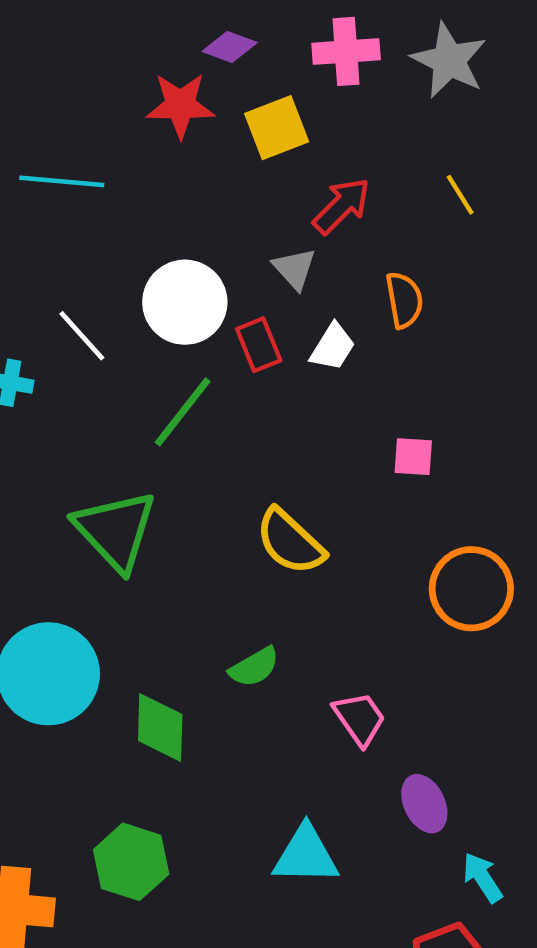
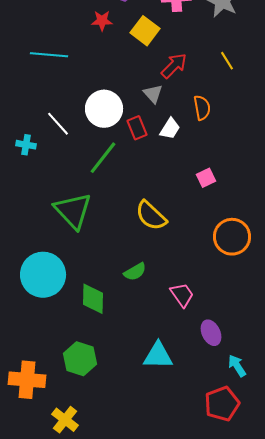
red star: (180, 105) -> (102, 21), size x0.7
yellow square: (277, 128) -> (145, 31), turned -32
pink square: (413, 457) -> (206, 178), turned -30

